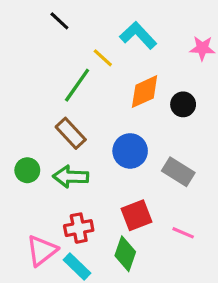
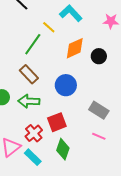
gray rectangle: (178, 172) -> (99, 110), moved
red square: (137, 215) -> (57, 122), moved
red cross: (79, 228) -> (34, 133), turned -30

